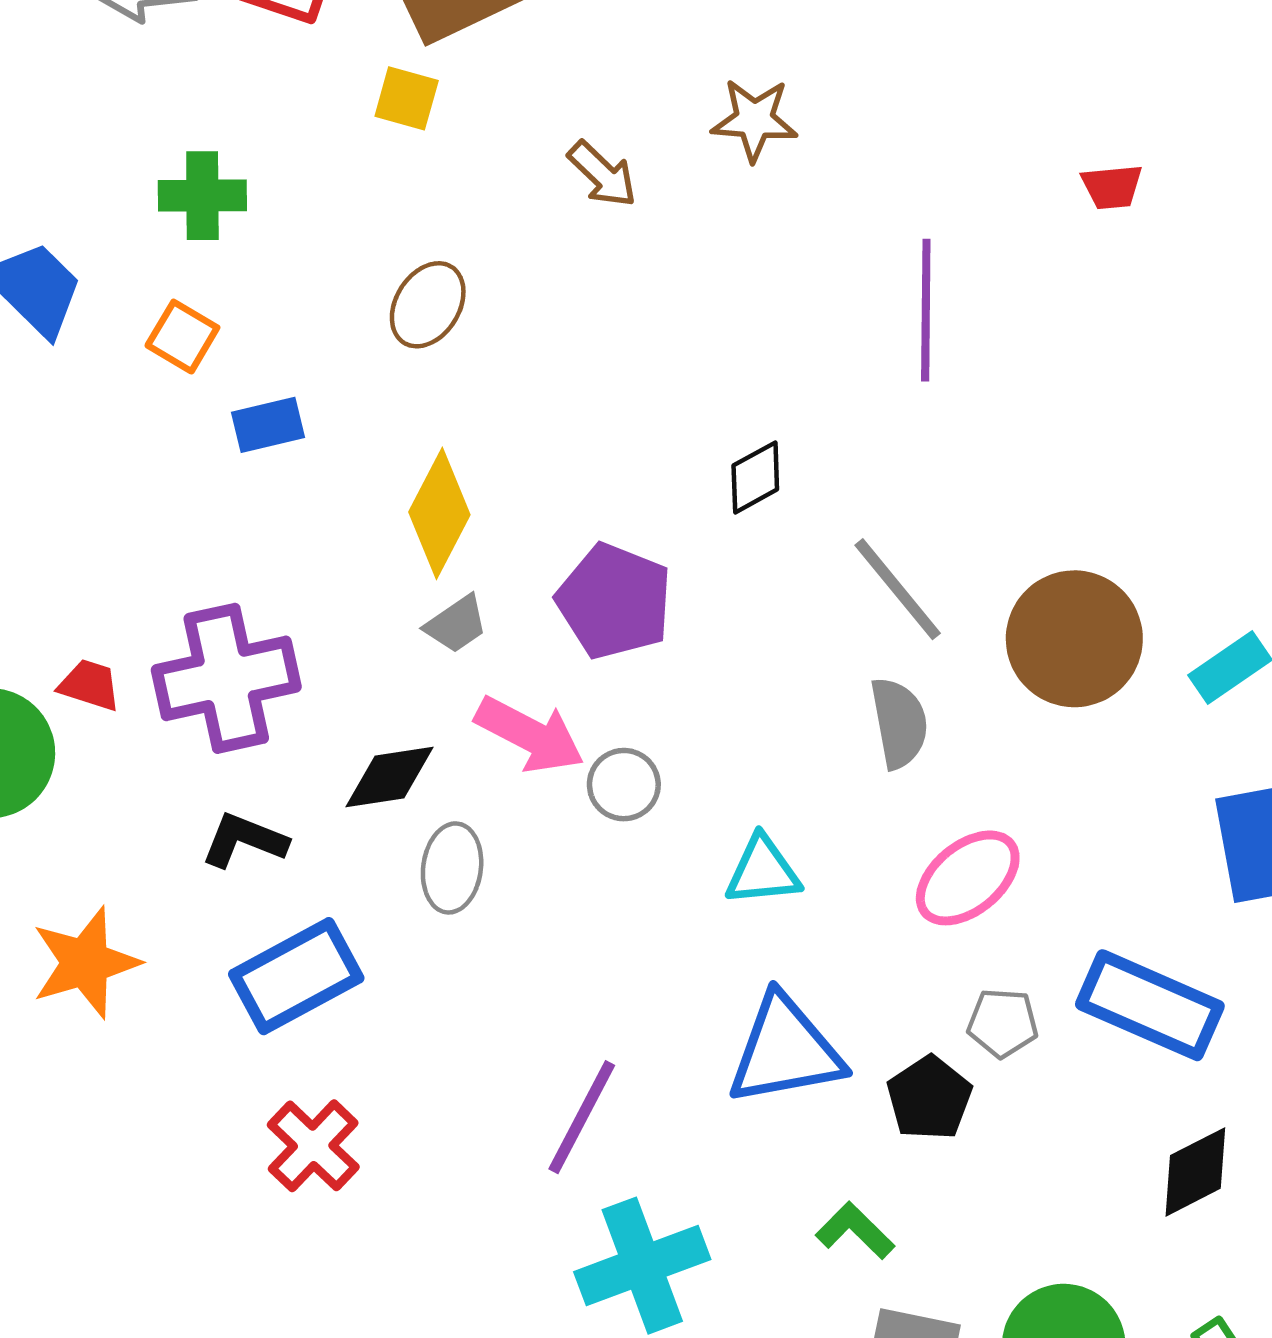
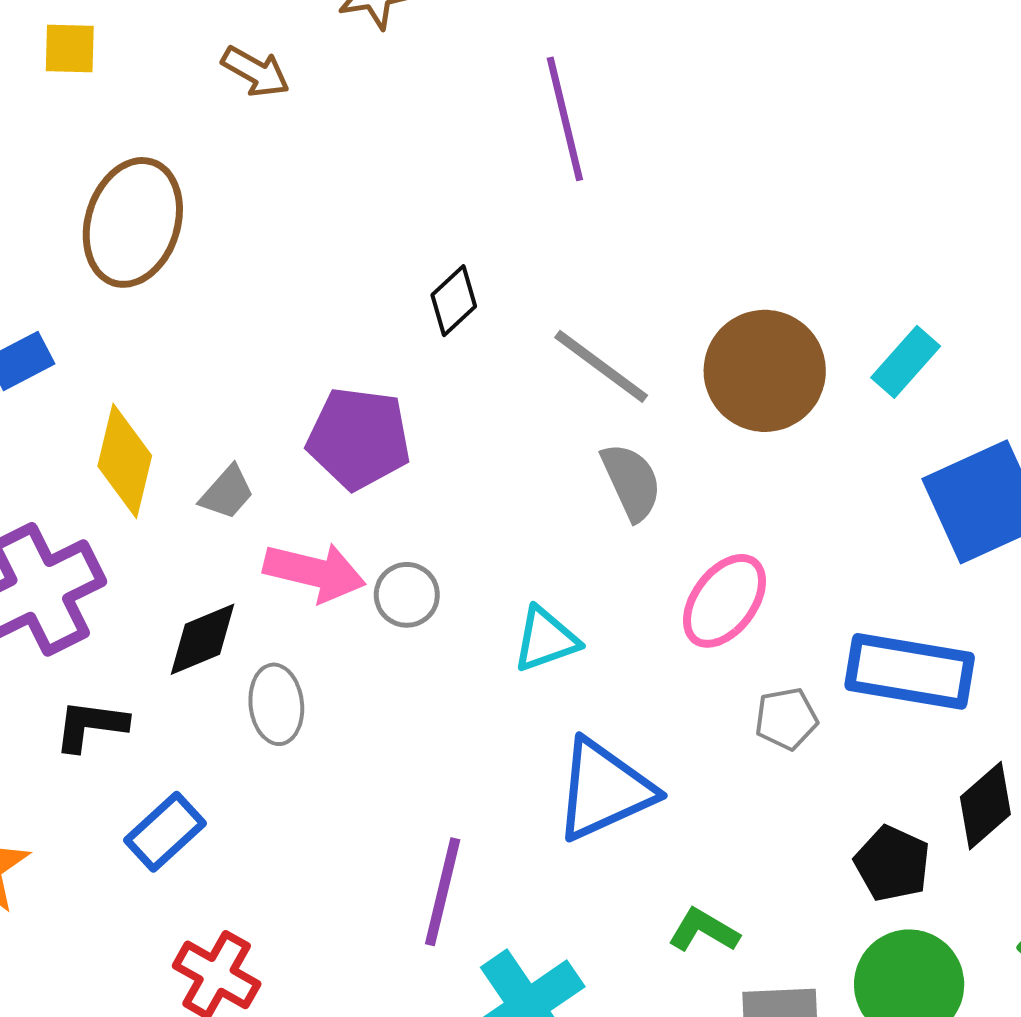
brown ellipse: (428, 305) -> (133, 222), size x1.6
yellow diamond: (439, 513) -> (125, 461), moved
blue rectangle: (296, 976) -> (165, 832), size x0.7
black pentagon: (929, 1098) -> (892, 864), moved

